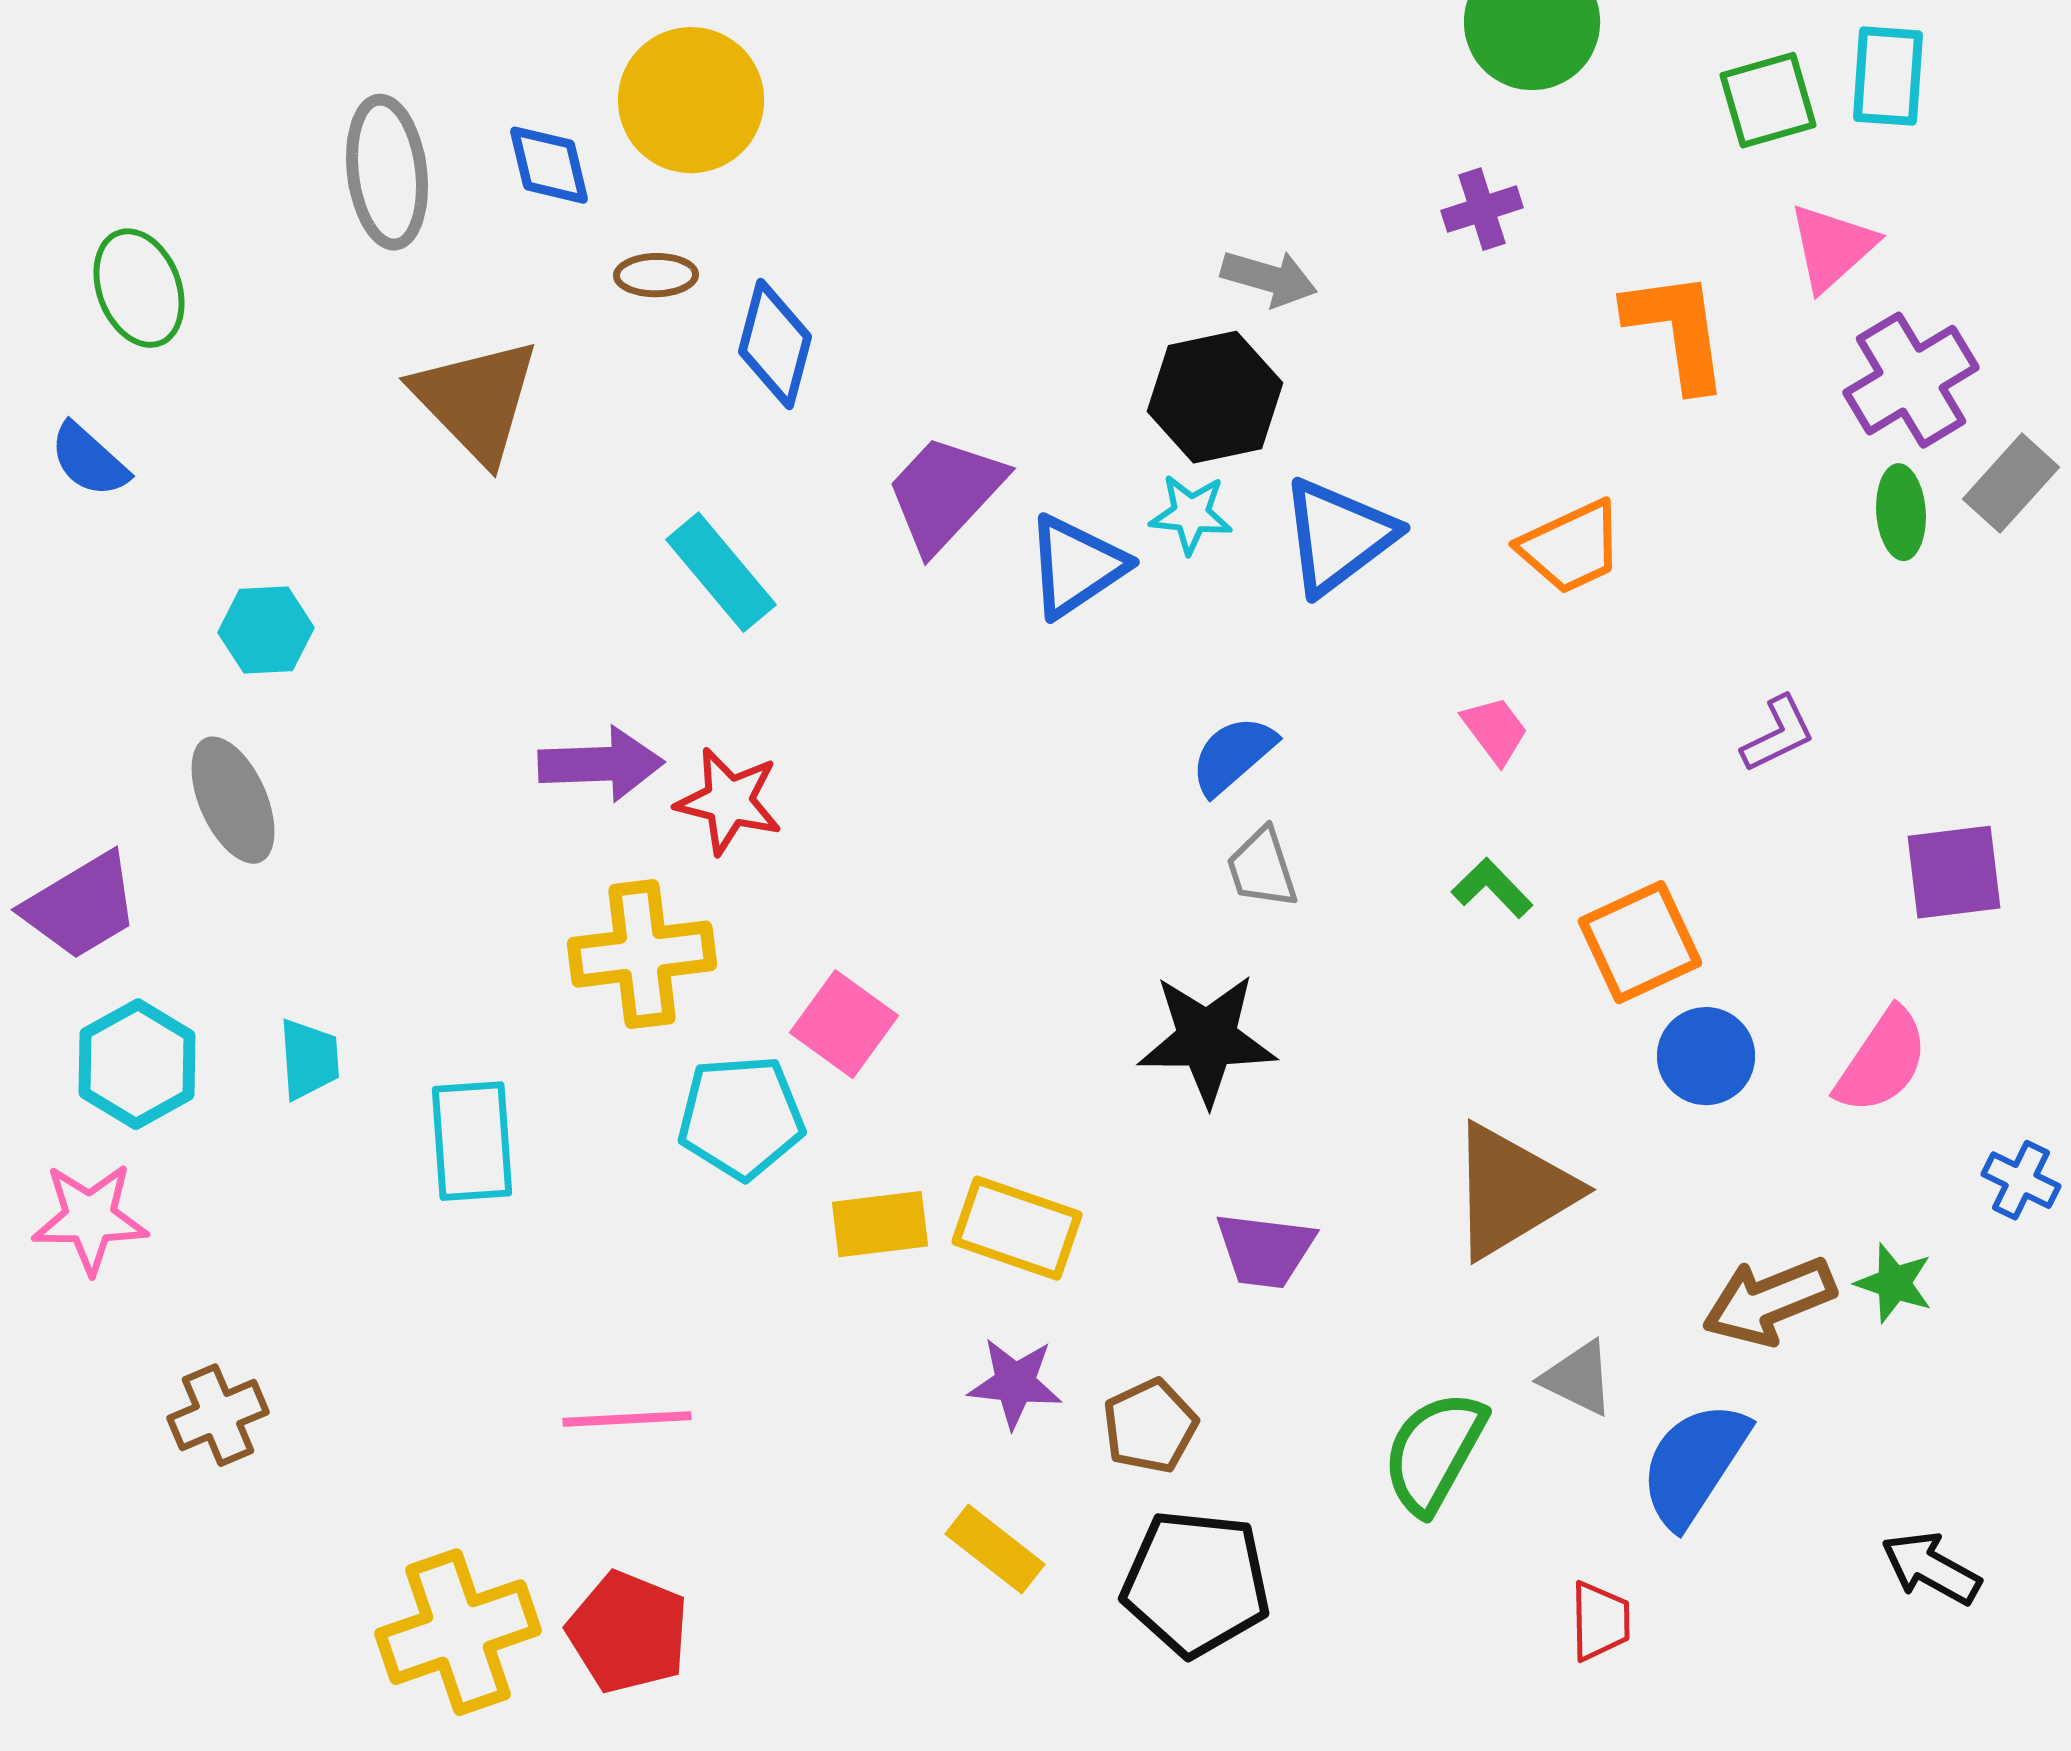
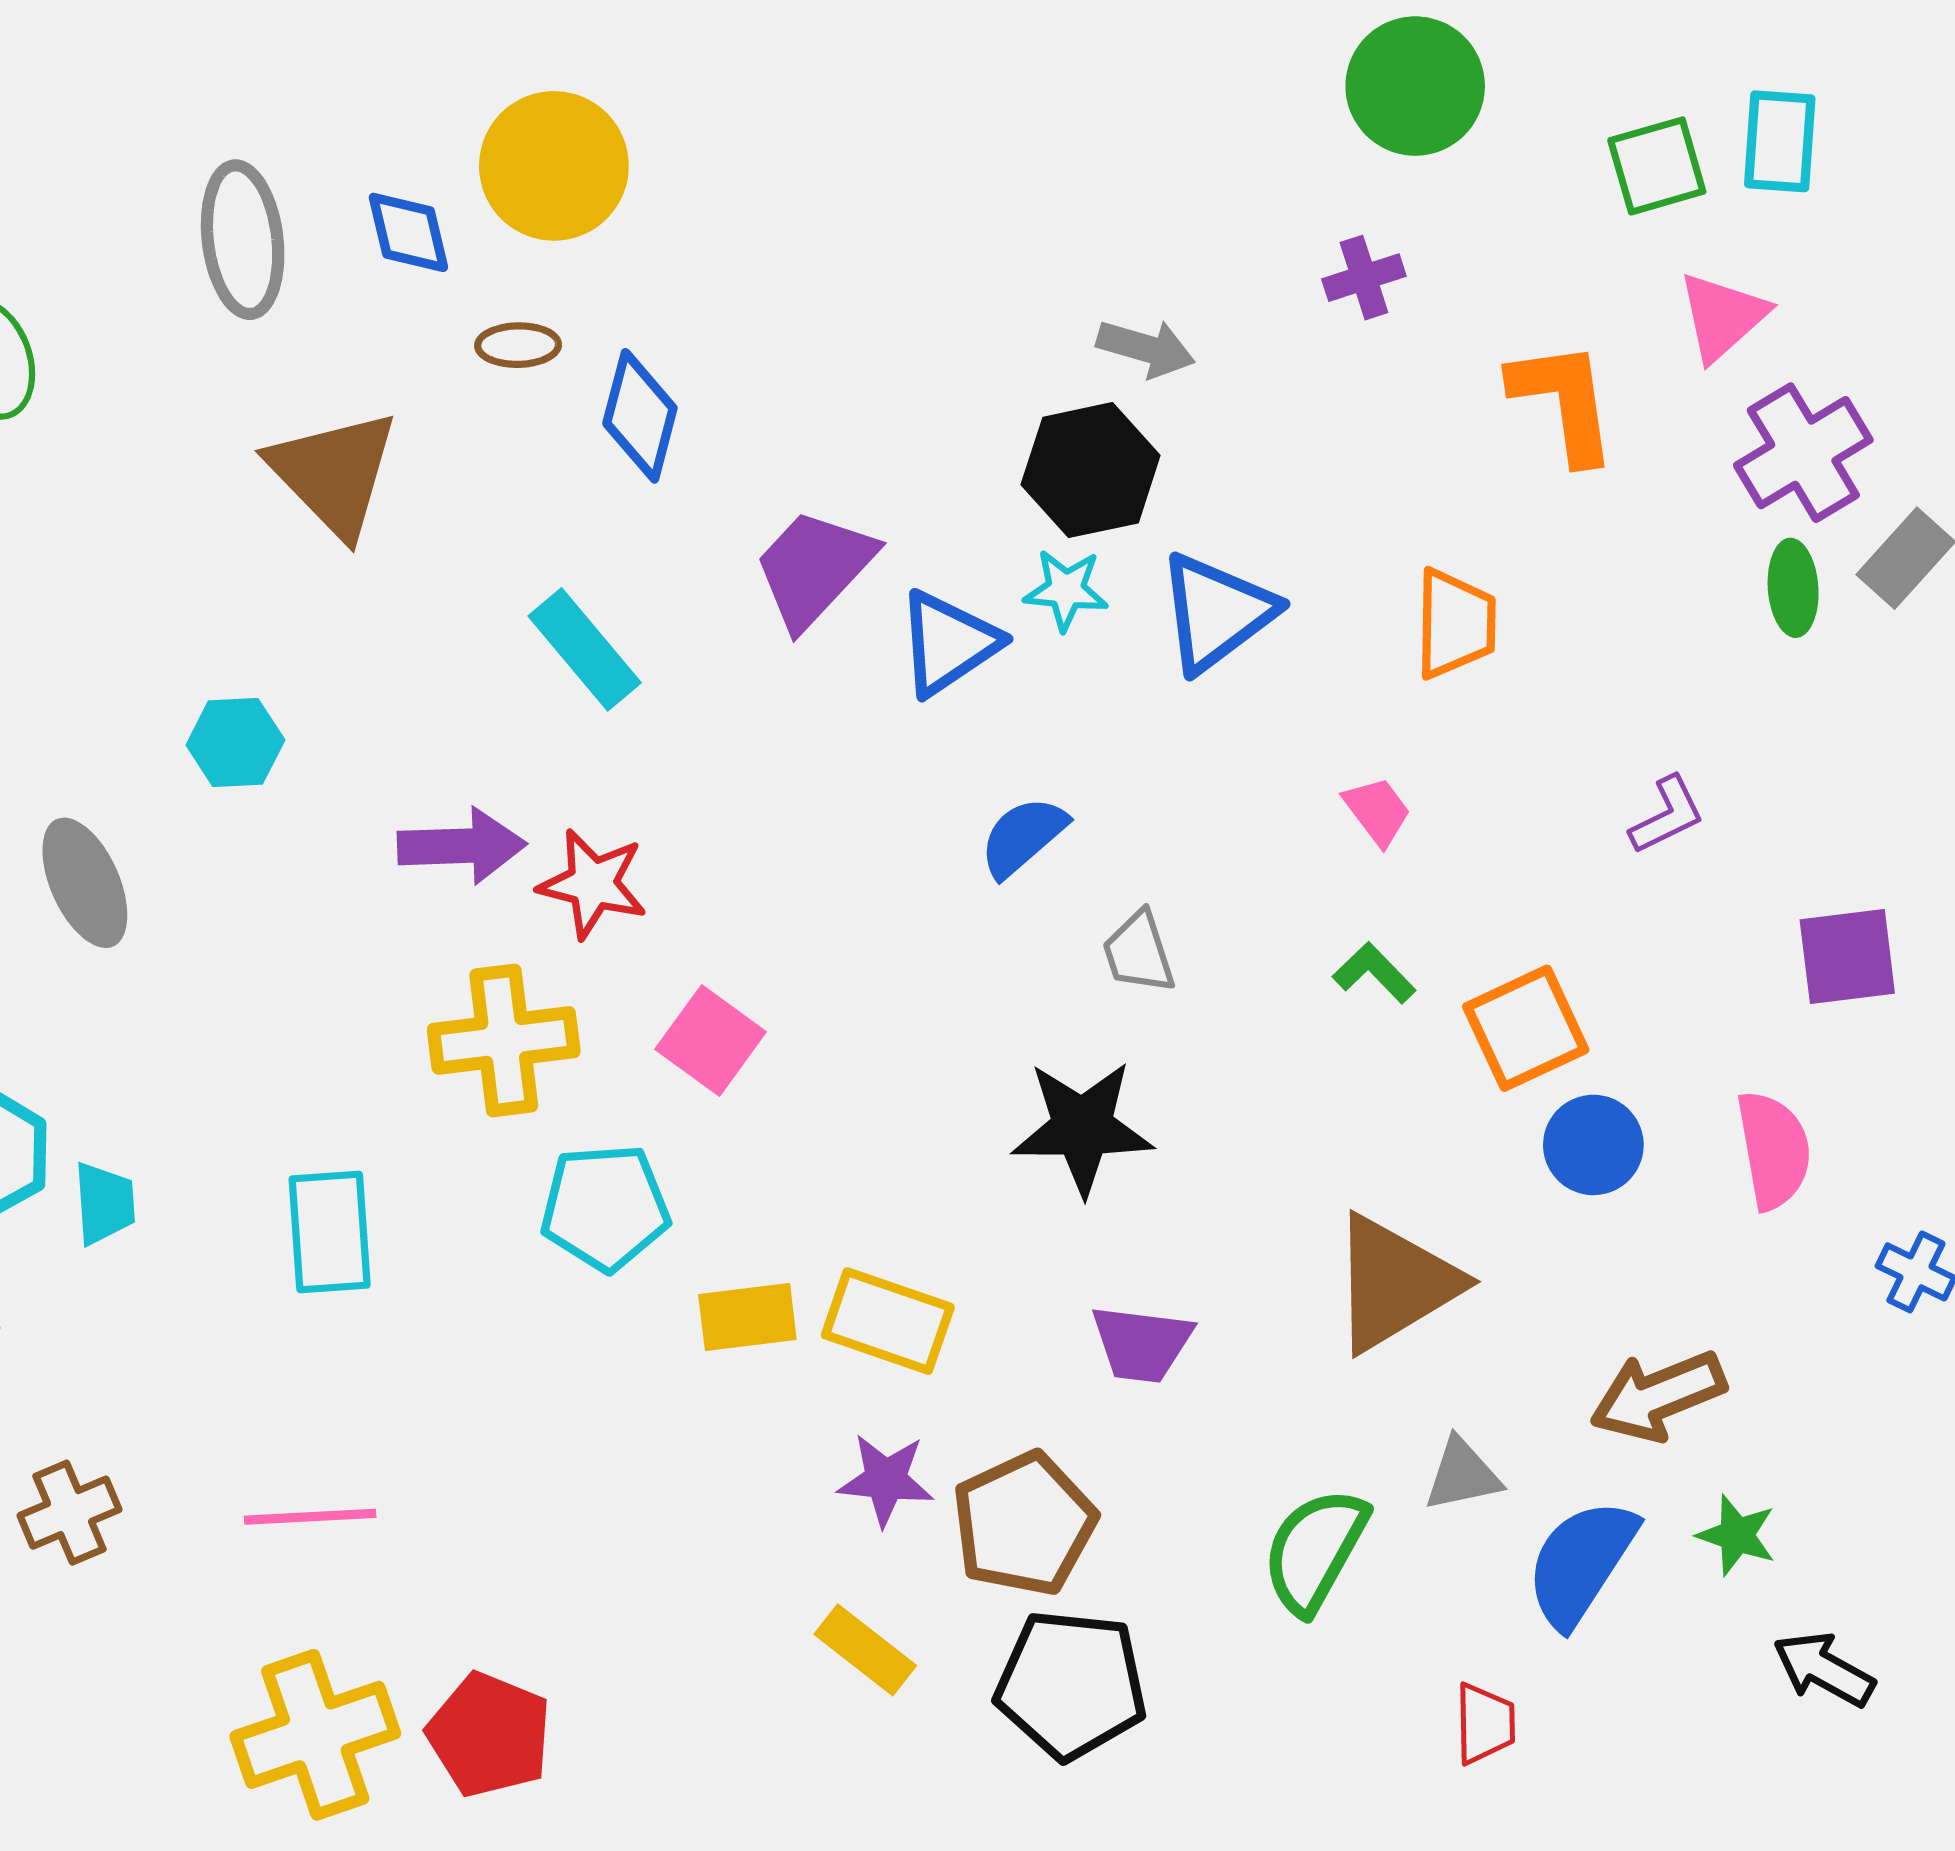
orange trapezoid: (1571, 547) -> (1455, 624), turned -64
cyan hexagon: (266, 630) -> (235, 742), moved
blue semicircle: (1233, 755) -> (1023, 837), moved
pink square: (844, 1024) -> (711, 1040), moved
cyan trapezoid: (309, 1059) -> (104, 1203), moved
pink semicircle: (1882, 1061) -> (1774, 1150), turned -44
green star: (1894, 1283) -> (1737, 1535), moved
gray triangle: (1578, 1378) -> (1462, 1475), turned -38
pink line: (627, 1419) -> (310, 1517), moved
brown pentagon: (1150, 1426) -> (1024, 1524), size x1.5

